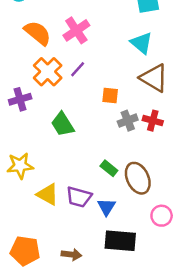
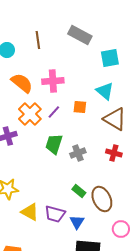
pink cross: (76, 30) -> (53, 81), turned 30
orange square: (110, 96) -> (80, 107), moved
gray cross: (128, 121) -> (78, 153), moved
green trapezoid: (63, 124) -> (54, 144), moved, turned 50

